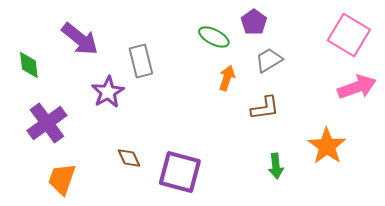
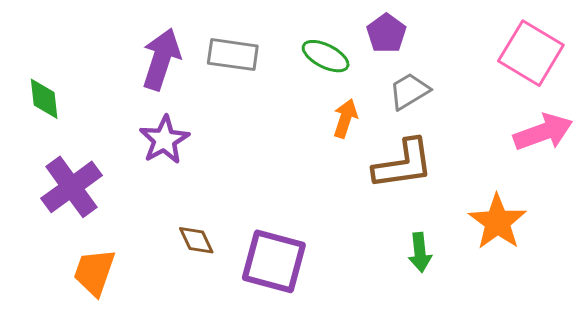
purple arrow: (80, 39) -> (161, 59), moved, turned -111
gray rectangle: (141, 61) -> (233, 55), moved, turned -68
brown L-shape: (265, 108) -> (403, 164), size x1.4

